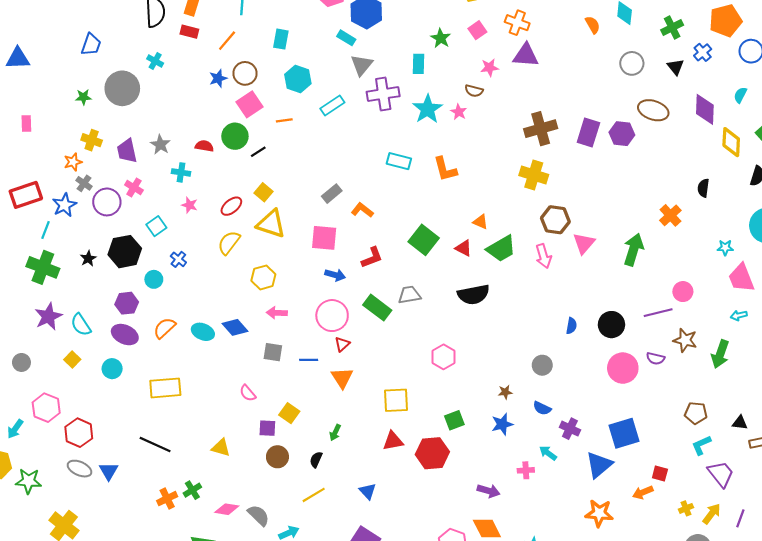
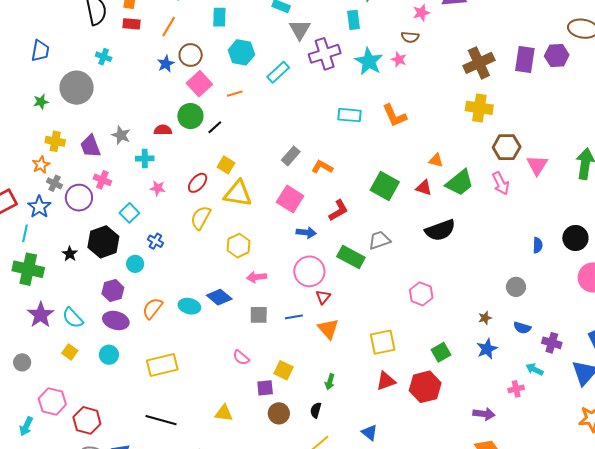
pink square: (324, 238) -> (290, 199), turned 36

